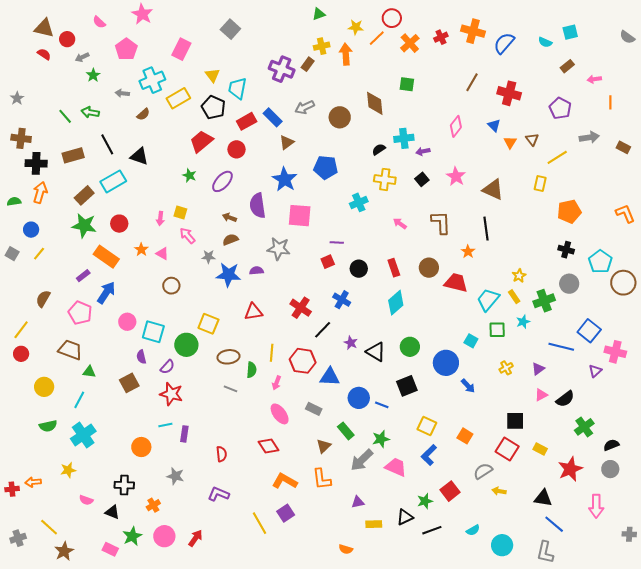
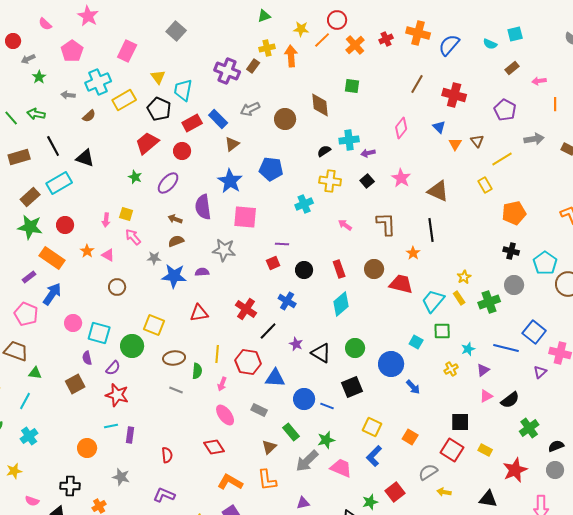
yellow rectangle: (540, 183) -> (485, 185), turned -42
cyan star: (523, 322) -> (468, 349), moved
cyan cross: (83, 435) -> (29, 436), size x0.7

